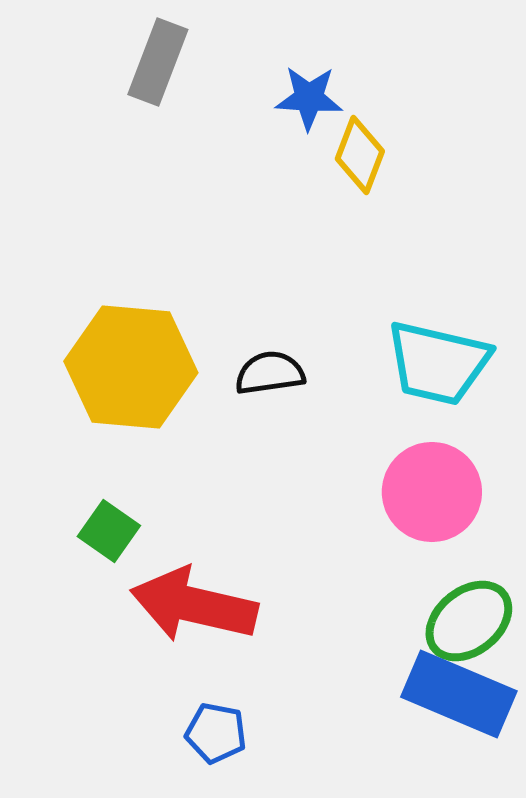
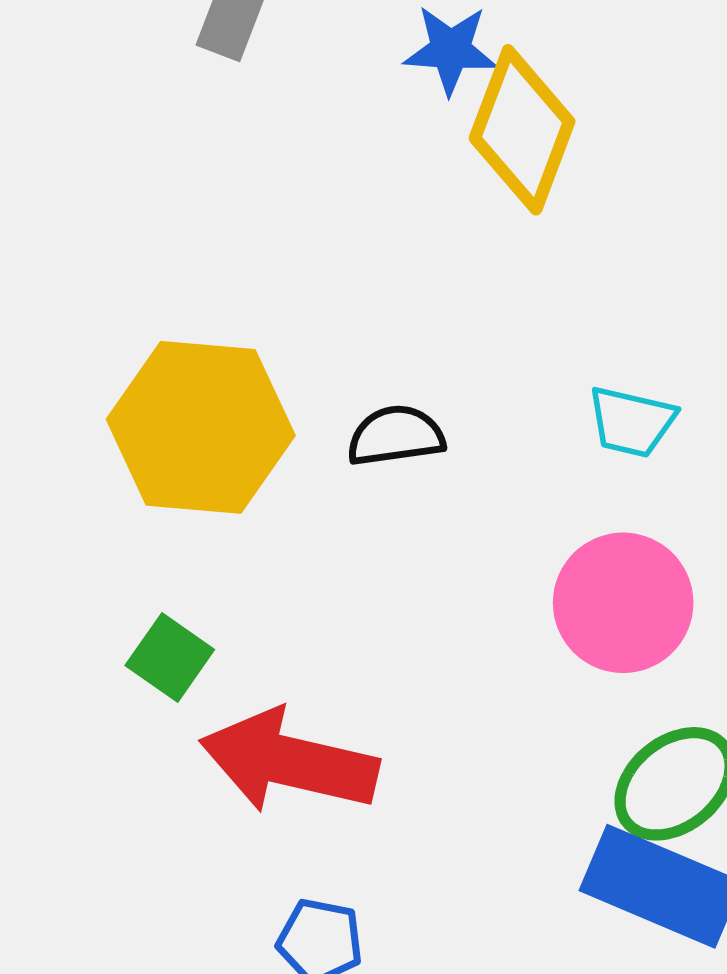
yellow diamond: (360, 155) -> (522, 130), size x1.5
cyan trapezoid: (438, 363) -> (632, 422), size x0.6

